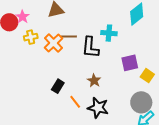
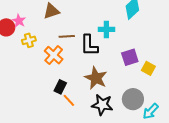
orange cross: (53, 43) -> (54, 55), moved
brown star: (94, 81) -> (96, 78), size x1.6
orange line: (75, 102) -> (69, 100), moved
gray circle: (141, 102) -> (133, 99), moved

